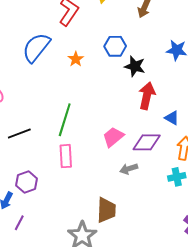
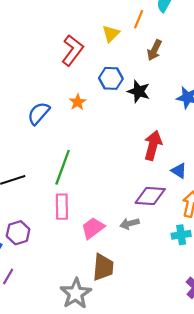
blue hexagon: (115, 46) -> (111, 78), moved
blue semicircle: (36, 47) -> (39, 113), moved, size x0.7
black star: (135, 66) -> (139, 91), moved
pink trapezoid: (113, 137) -> (93, 228), moved

